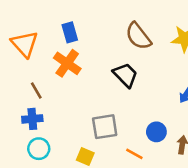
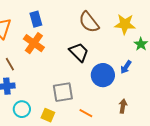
blue circle: (156, 132) -> (103, 75), moved, size x1.5
cyan circle: (39, 149) -> (22, 109), moved

